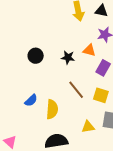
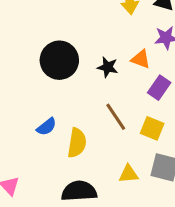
black circle: (36, 56) -> (59, 60), size x1.6

